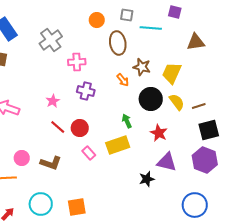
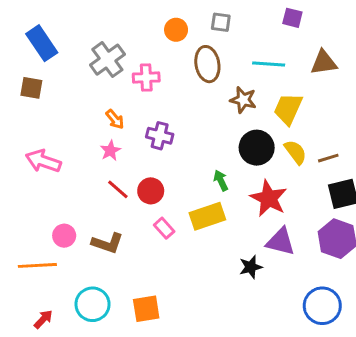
cyan line: (151, 28) -> (269, 64), moved
pink cross: (77, 62) -> (146, 77), moved
orange arrow: (123, 80) -> (115, 119), moved
red star: (159, 133) -> (269, 198), size x1.4

